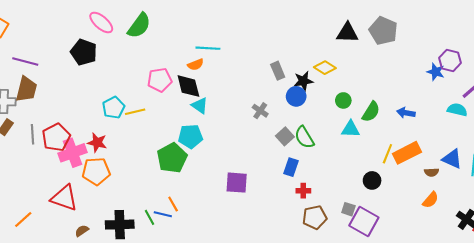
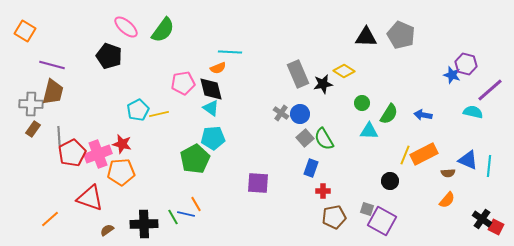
gray rectangle: (278, 71) -> (298, 74), size x1.5
blue circle: (296, 96) -> (300, 114), moved
cyan triangle: (200, 106) -> (211, 108), moved
red pentagon: (56, 137) -> (72, 153), moved

